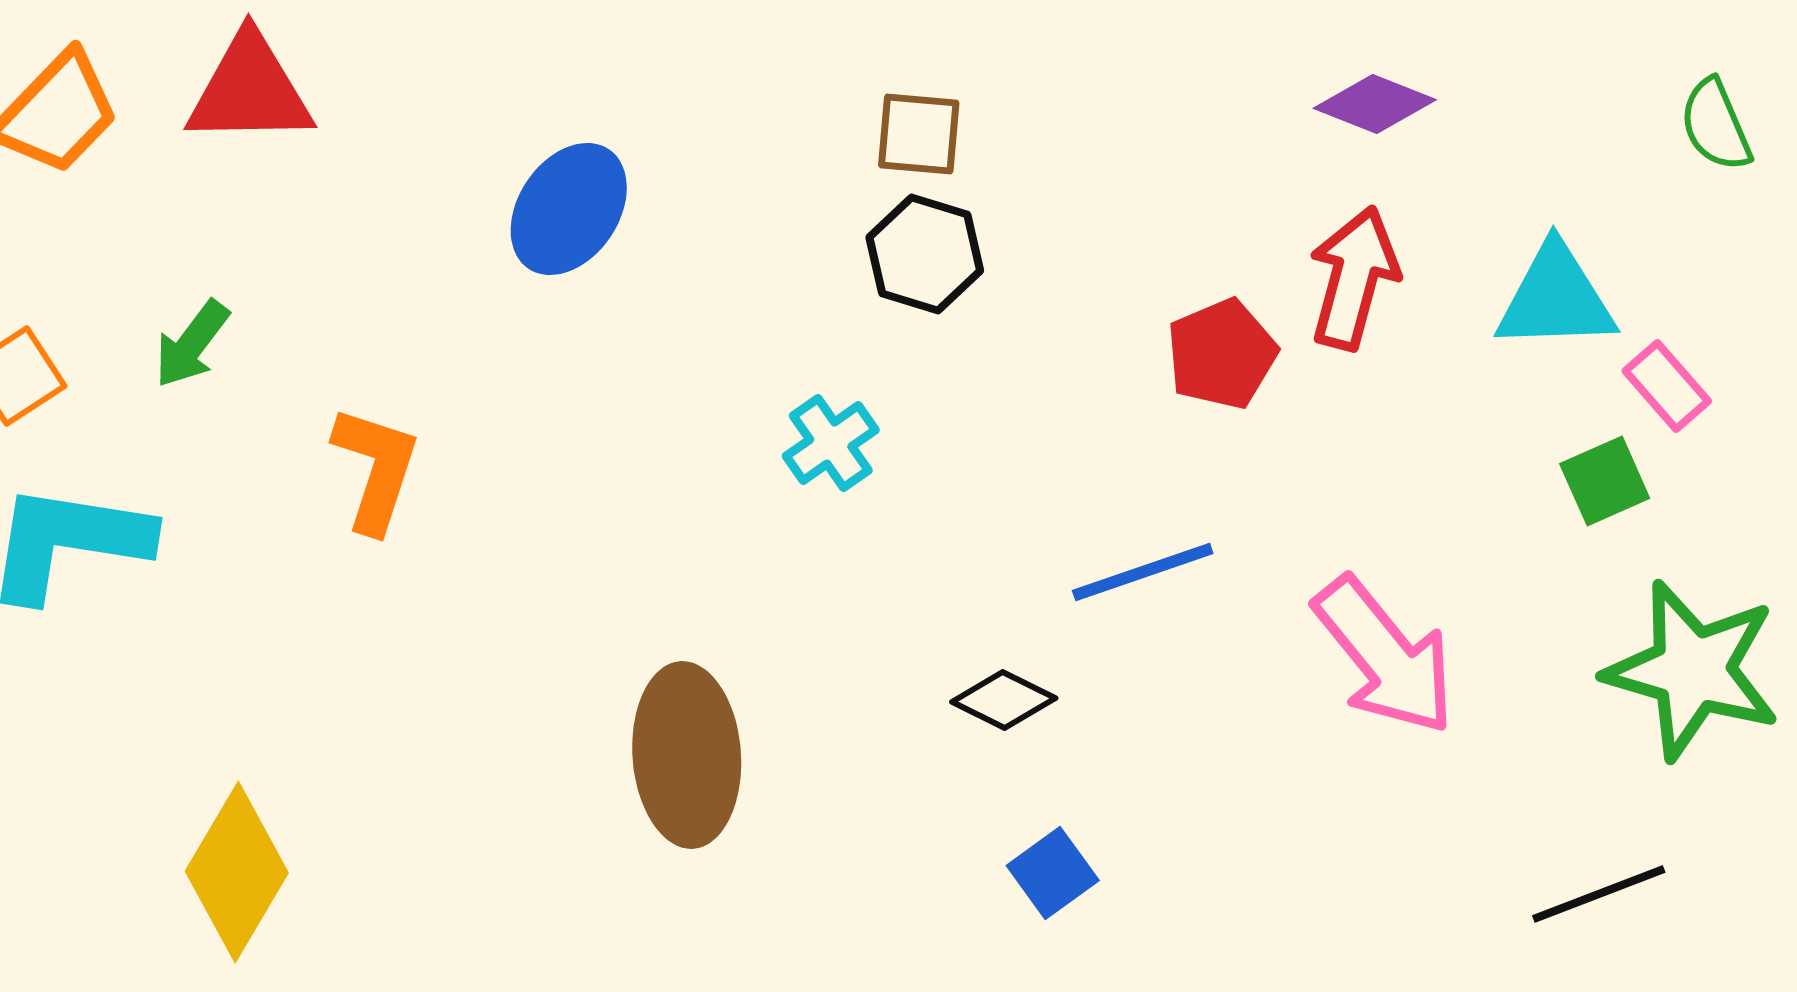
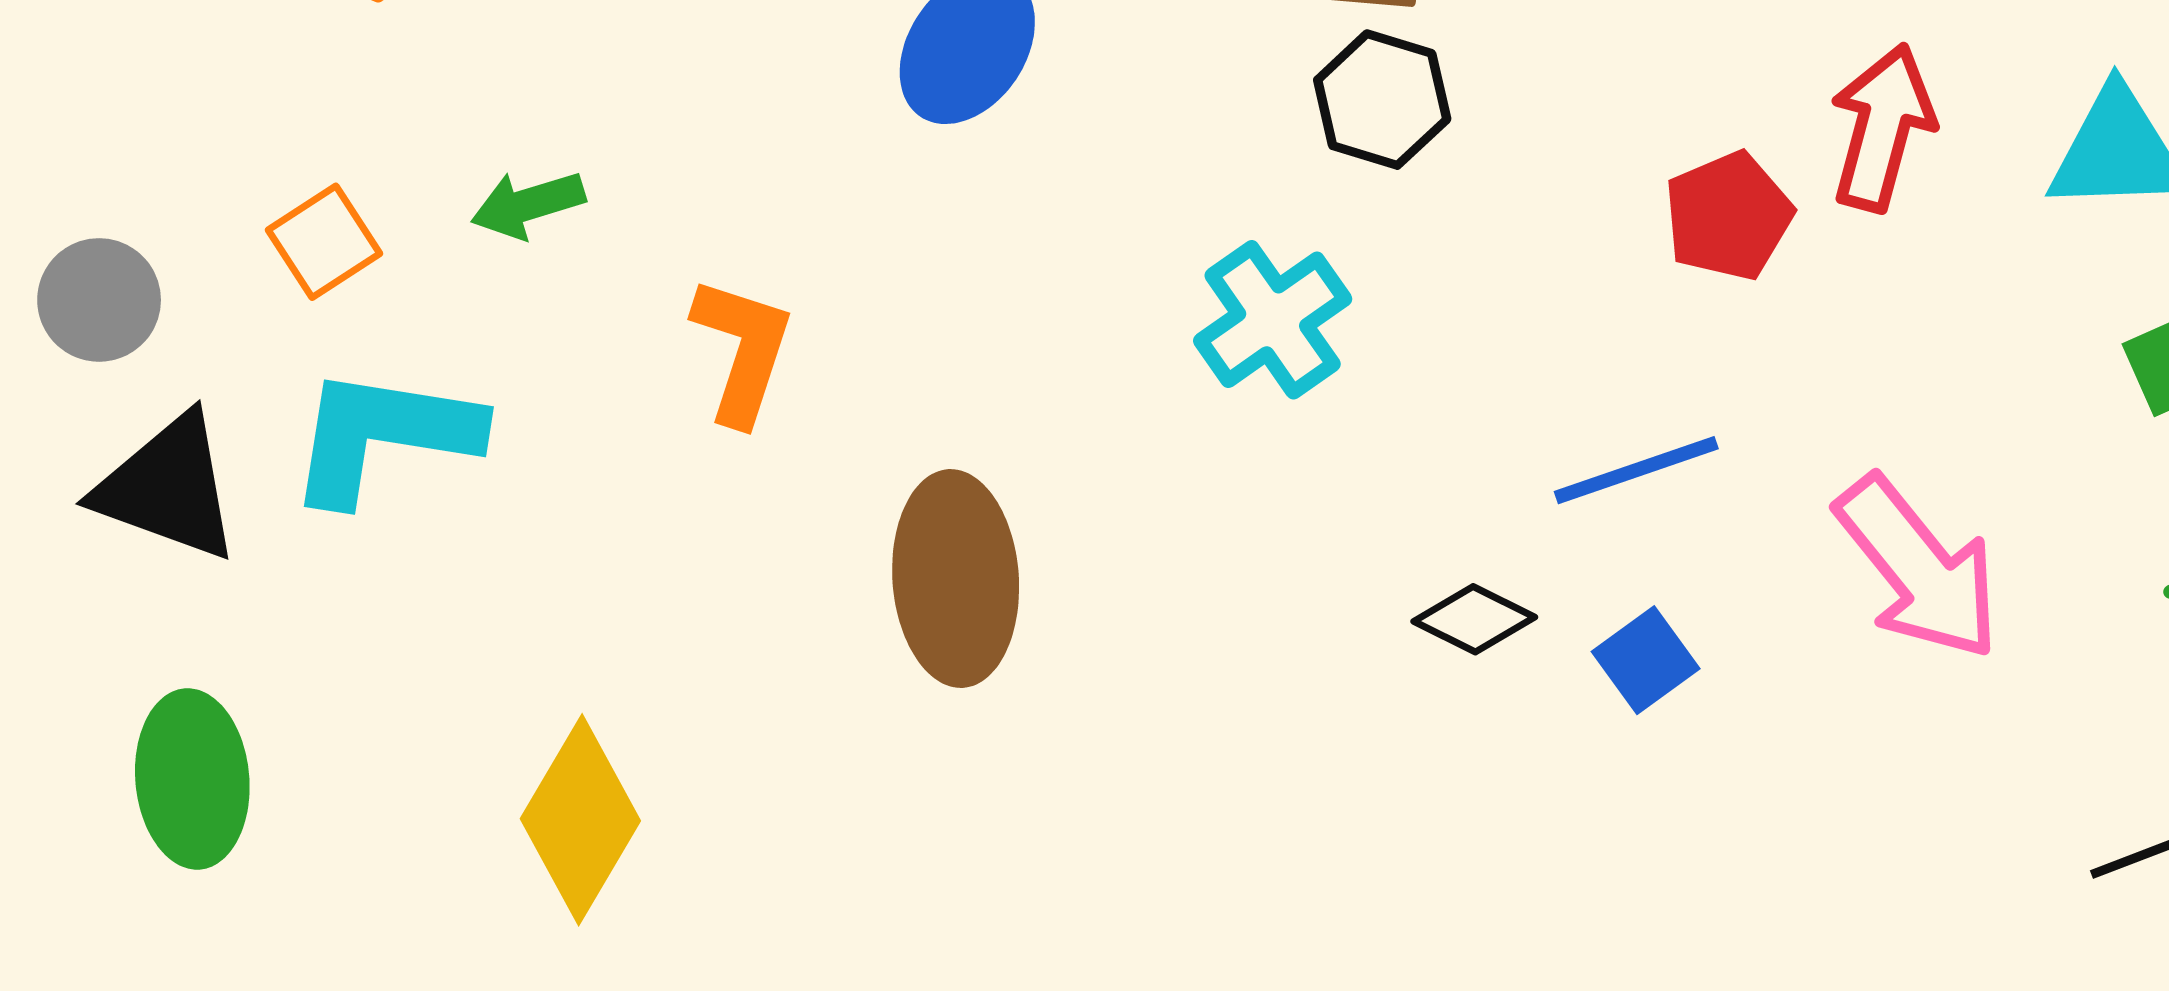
green arrow: (192, 344) -> (528, 204), turned 36
cyan cross: (831, 443) -> (1273, 320), size x1.4
brown ellipse: (687, 755) -> (956, 579), moved
blue square: (1053, 873) -> (1646, 660), moved

